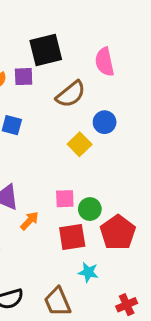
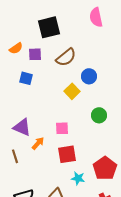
pink semicircle: (105, 62) -> (96, 17), moved
purple square: (24, 77) -> (35, 54), moved
green circle: (90, 209) -> (99, 115), moved
red pentagon: (118, 233) -> (105, 168), moved

